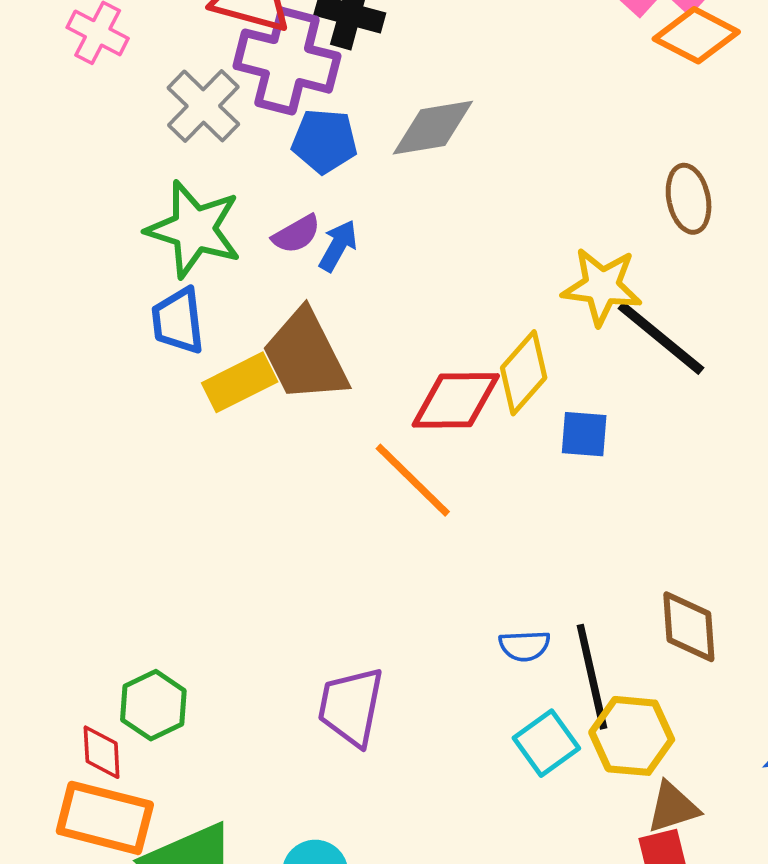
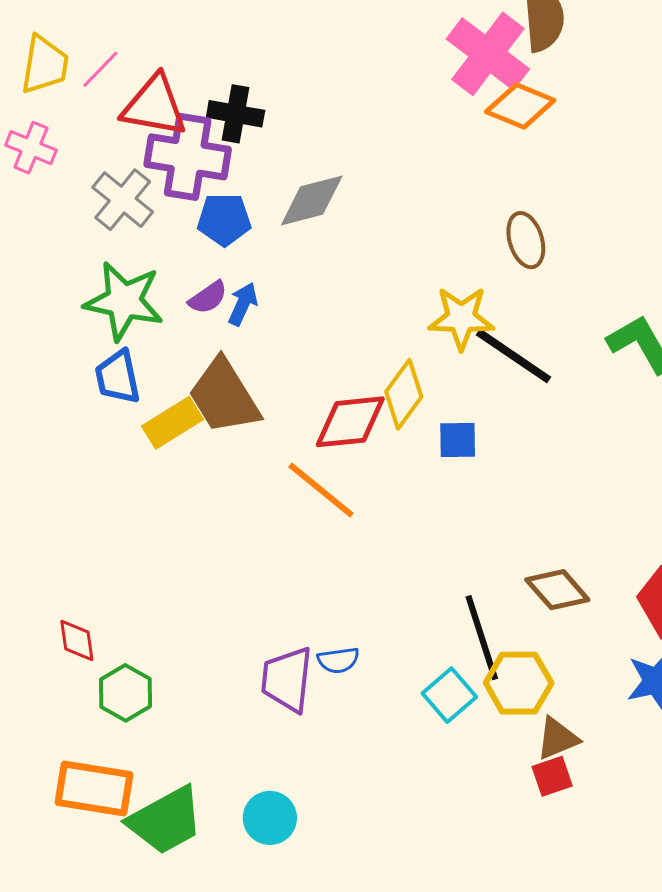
brown diamond: (689, 627) -> (557, 590), turned -32
blue semicircle: (525, 646) -> (338, 660), moved
red diamond: (102, 752) -> (77, 640), moved

